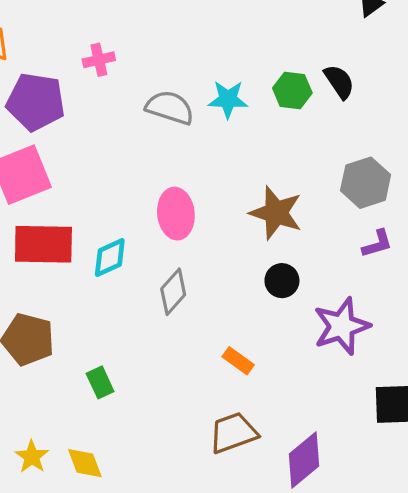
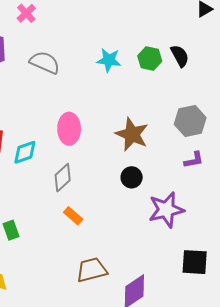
pink cross: (99, 60) -> (26, 13), moved, turned -36
gray semicircle: (170, 108) -> (45, 62), moved
orange rectangle: (238, 361) -> (73, 216), moved

